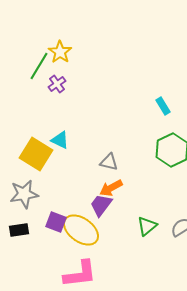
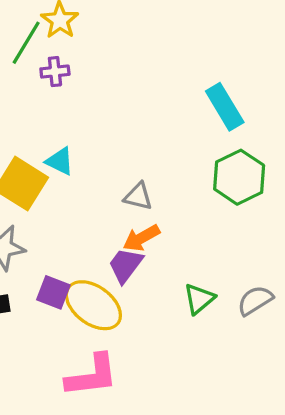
purple cross: (57, 84) -> (55, 72), turned 30
cyan rectangle: (163, 106) -> (225, 107), size x1.6

